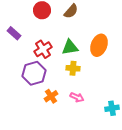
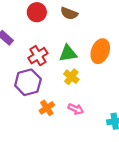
brown semicircle: (71, 11) -> (69, 13), turned 70
yellow cross: (73, 68) -> (71, 77), turned 32

